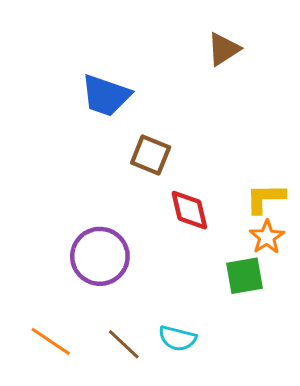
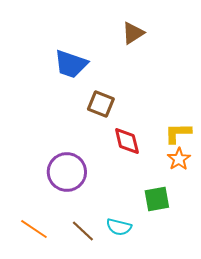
brown triangle: (224, 49) -> (133, 33), moved
green square: (244, 276) -> (157, 199), moved

